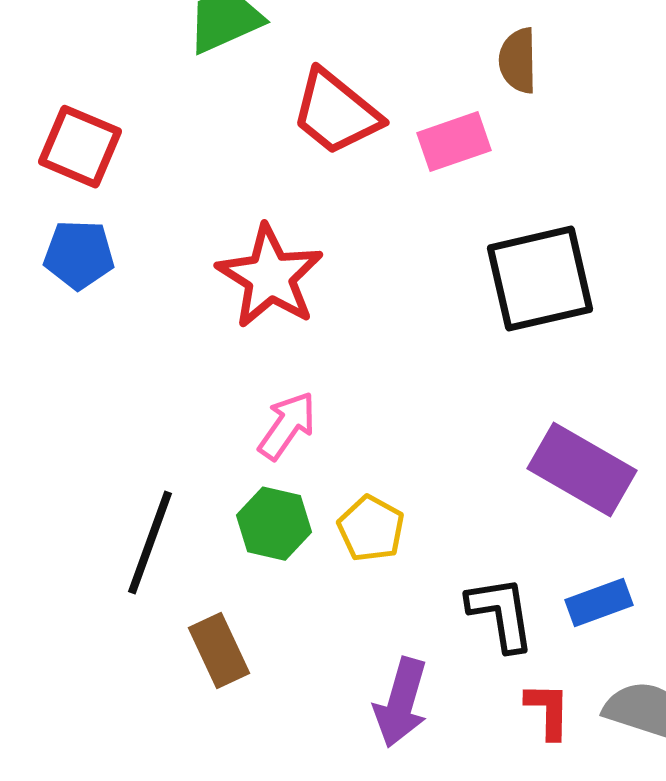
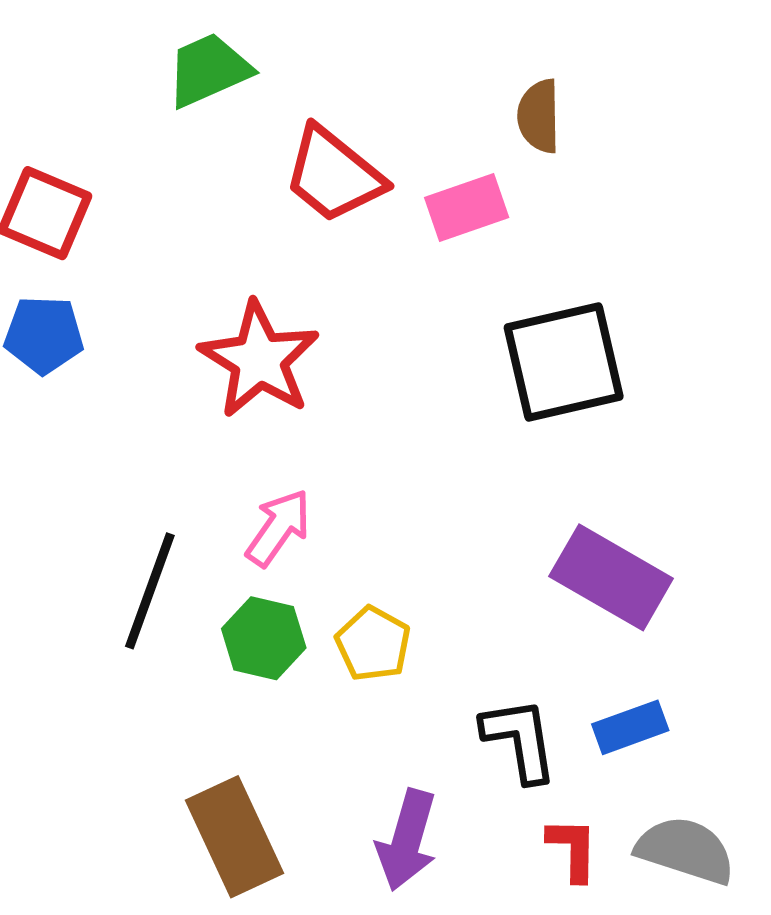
black line: (150, 543) -> (150, 591), moved
brown rectangle: (219, 651) -> (234, 837), moved, size x1.4

